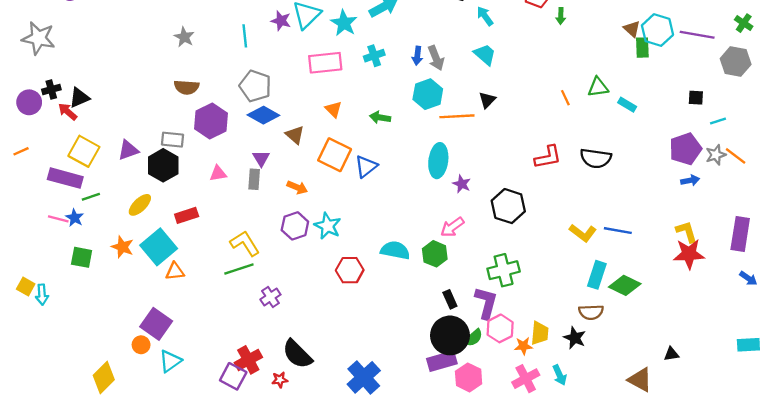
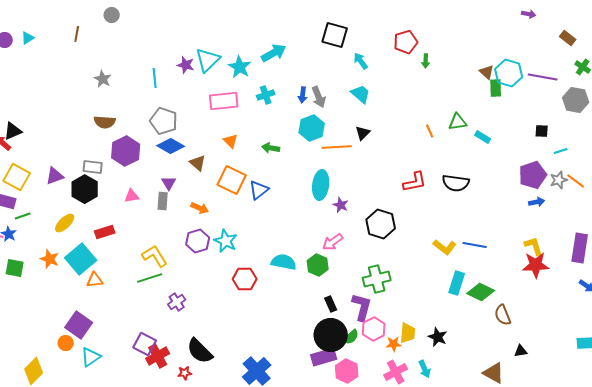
brown semicircle: (591, 312) -> (503, 315), moved, turned 70
purple square: (233, 376) -> (145, 344), moved

